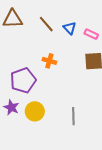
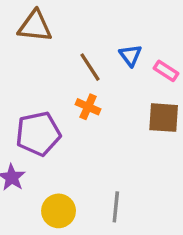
brown line: (46, 24) -> (90, 67), moved
yellow circle: (35, 111) -> (59, 211), moved

